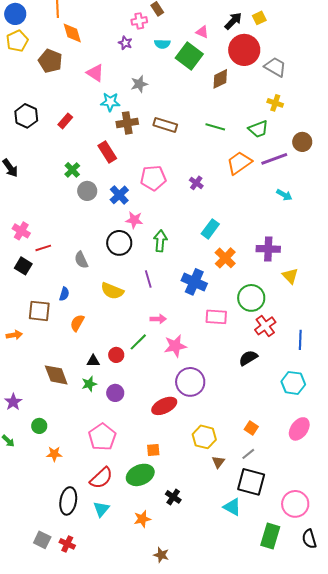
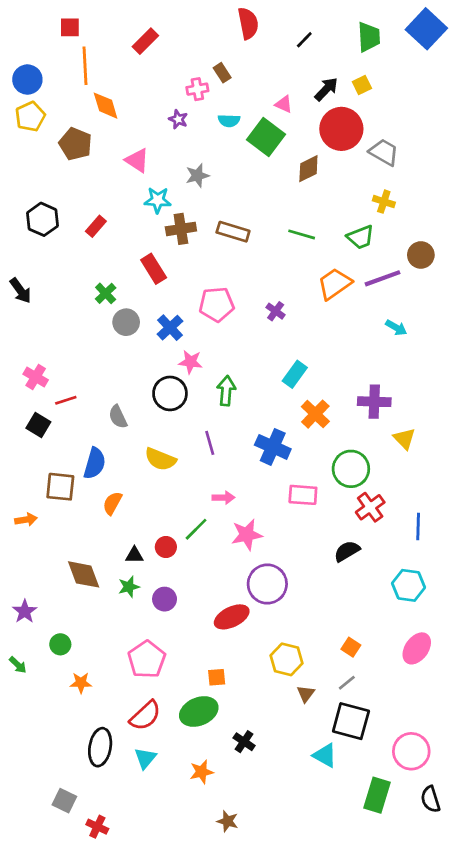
blue semicircle: (64, 294) -> (95, 463), size x1.6
red cross: (67, 544) -> (97, 827), moved

